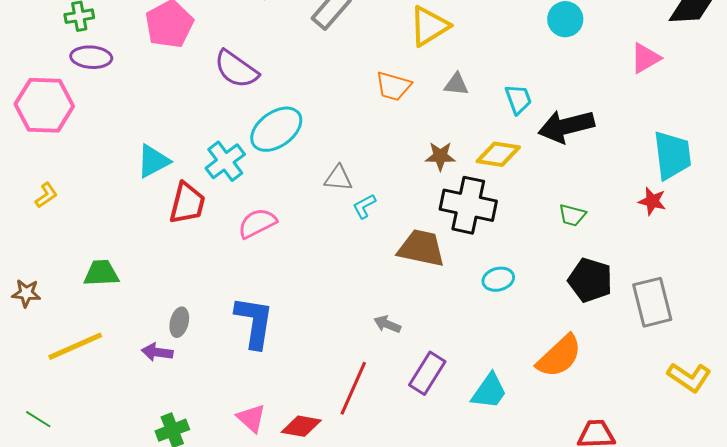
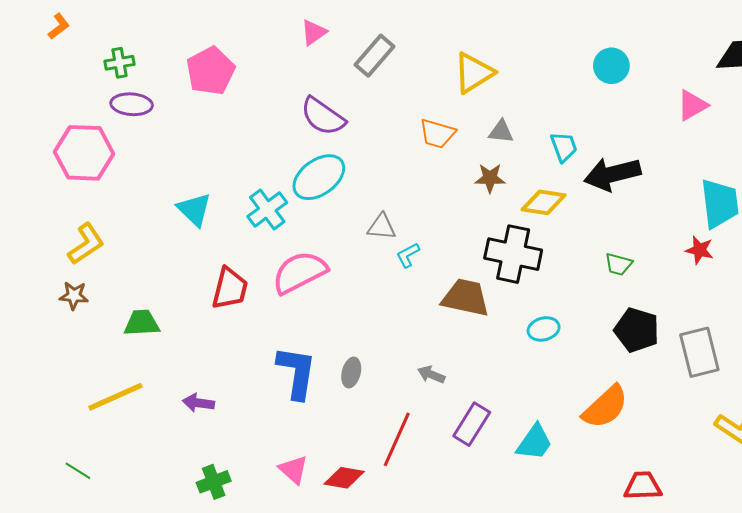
purple semicircle: (236, 69) -> (323, 116), moved
brown star: (440, 156) -> (490, 178), moved
cyan triangle: (153, 161) -> (194, 210), turned -48
yellow L-shape: (46, 195) -> (86, 244), size x1.6
red trapezoid: (187, 203) -> (230, 288), moved
pink semicircle: (257, 223) -> (300, 272), size x1.4
brown star: (26, 293) -> (74, 296), moved
gray ellipse: (179, 322) -> (351, 372), moved

